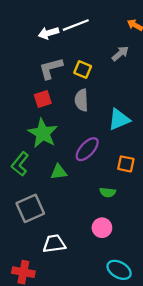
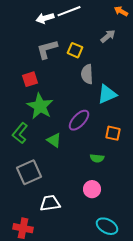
red square: (43, 99) -> (30, 79), moved
gray semicircle: (81, 100) -> (87, 74), moved
green triangle: (59, 172) -> (54, 140), turned 42

